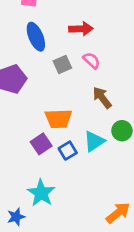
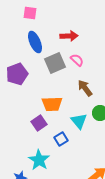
gray square: (62, 64) -> (55, 63), size x1.5
cyan triangle: (94, 141) -> (79, 121), turned -36
blue square: (68, 151) -> (61, 139), moved

